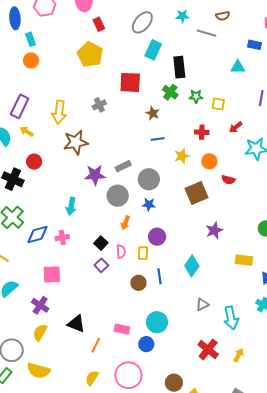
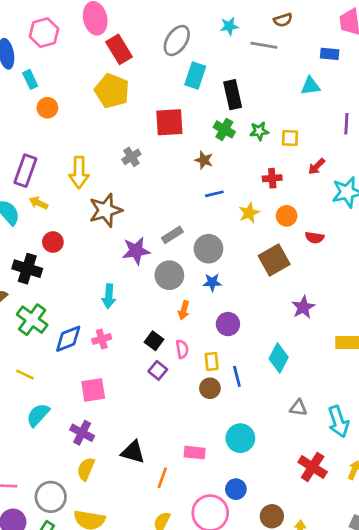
red rectangle: (99, 24) -> (119, 49), size x1.5
orange circle: (31, 60) -> (47, 108), moved
yellow rectangle: (143, 253) -> (212, 361), moved
gray triangle: (202, 304) -> (298, 408), turned 40
blue circle: (146, 344) -> (236, 489), moved

